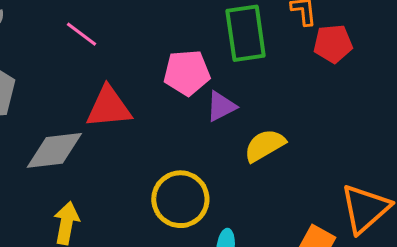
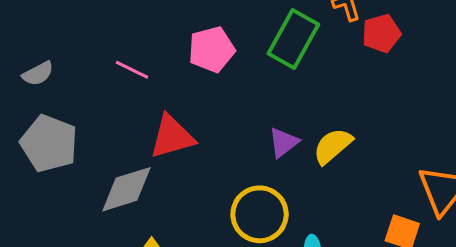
green rectangle: (246, 33) -> (293, 39), turned 48
pink pentagon: (187, 73) -> (212, 49), moved
purple triangle: (221, 106) -> (283, 142), moved

